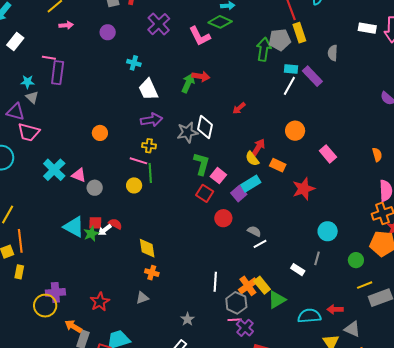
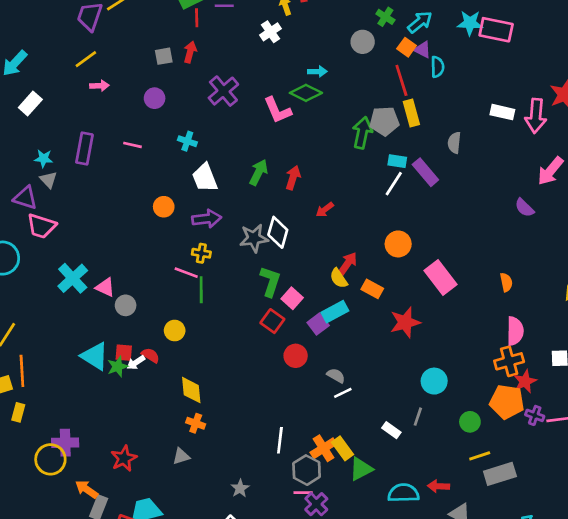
pink line: (49, 58) -> (132, 145), moved
red arrow: (201, 76) -> (293, 178), moved, turned -84
orange circle: (100, 133) -> (164, 207), moved
pink rectangle: (328, 154) -> (440, 278), size x1.4
yellow circle: (134, 185) -> (175, 331), moved

